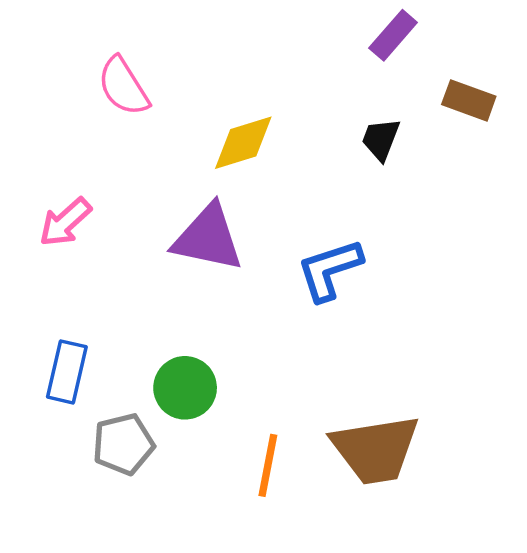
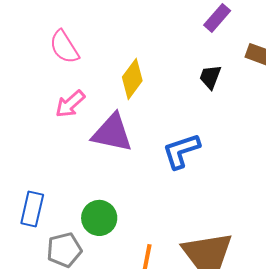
yellow diamond: (243, 143) -> (132, 79), turned -36
pink arrow: (65, 222) -> (70, 104), moved

